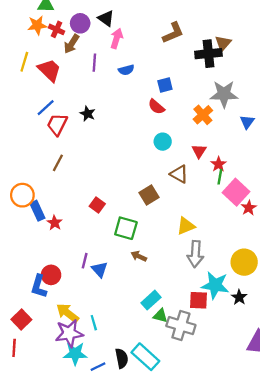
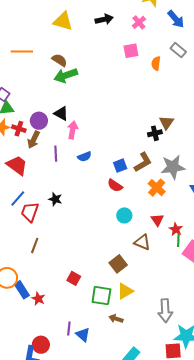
brown L-shape: (173, 33) -> (143, 162), moved
black cross: (208, 54) -> (155, 133), size x0.6
yellow triangle: (186, 226) -> (125, 291), moved

